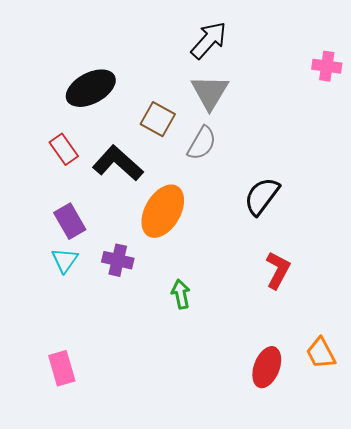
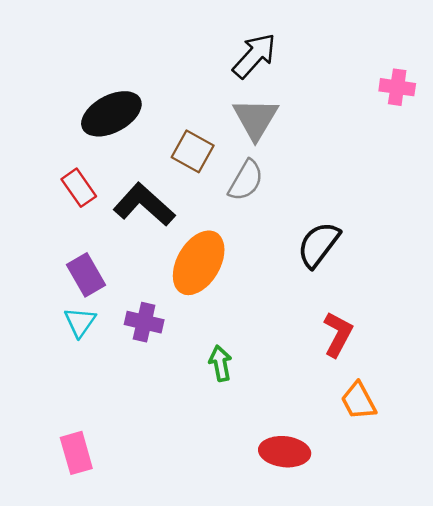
orange trapezoid: (321, 353) -> (358, 401), moved
red ellipse: (267, 367) -> (285, 452), moved, turned 75

